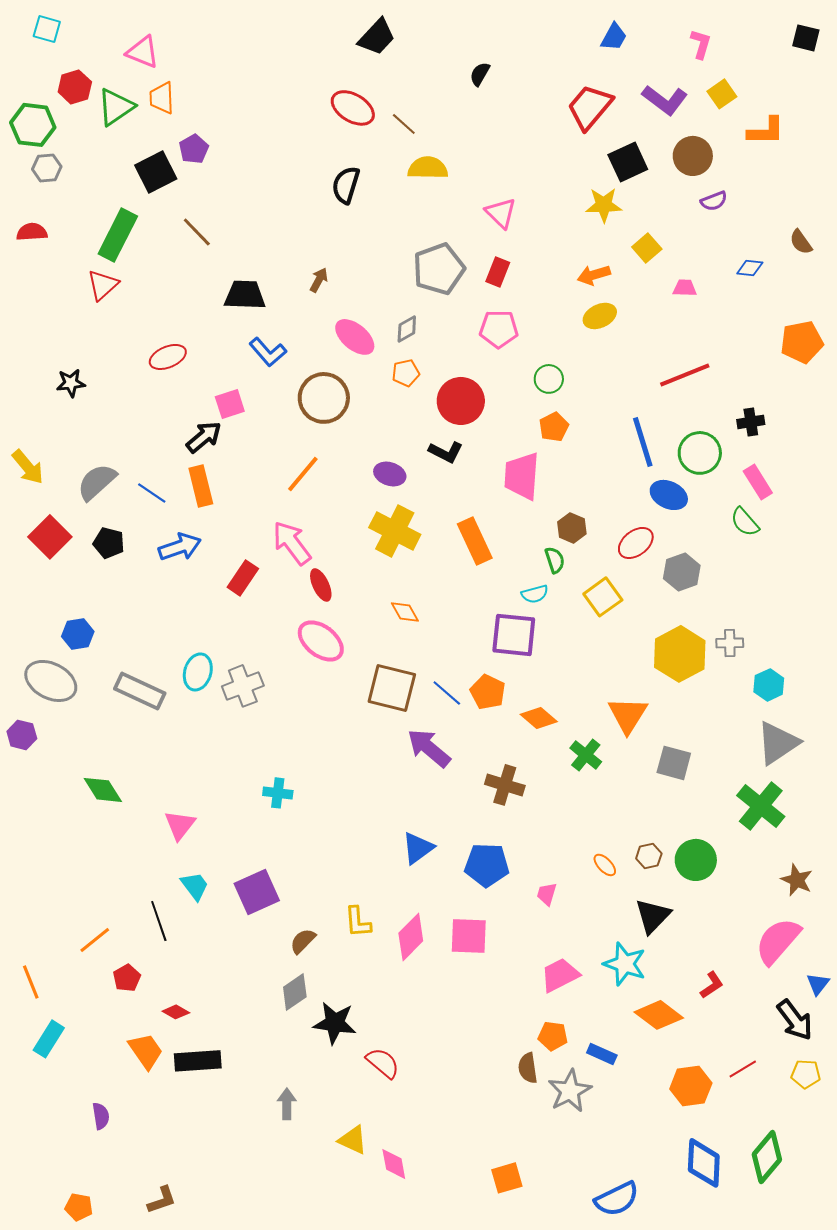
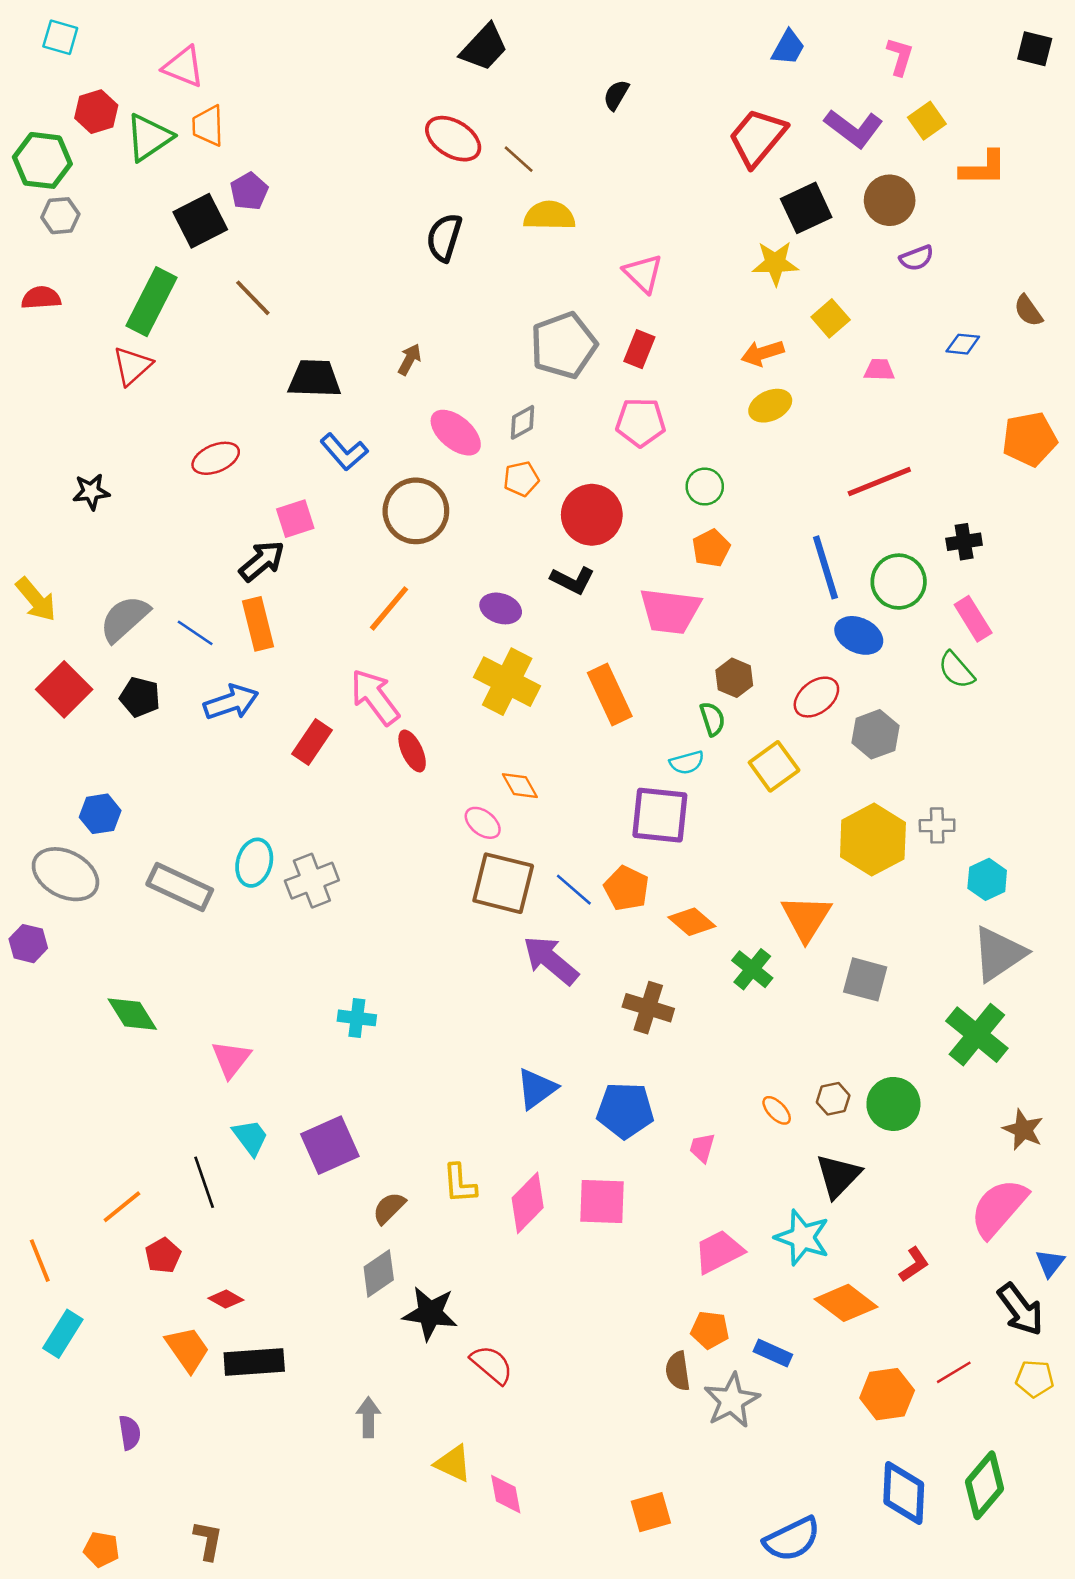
pink trapezoid: (522, 476) -> (670, 611), turned -87
pink ellipse: (321, 641) -> (483, 823), moved, size x0.6
brown L-shape: (162, 1200) -> (208, 1540), turned -60

